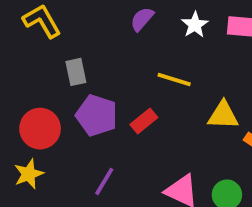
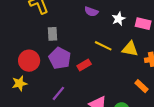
purple semicircle: (142, 19) -> (91, 12), turned -120
yellow triangle: (223, 115) -> (130, 49), moved

